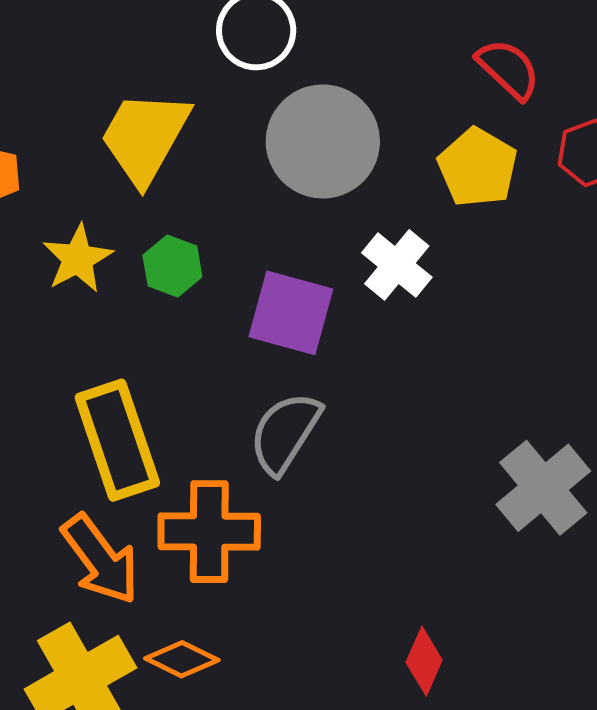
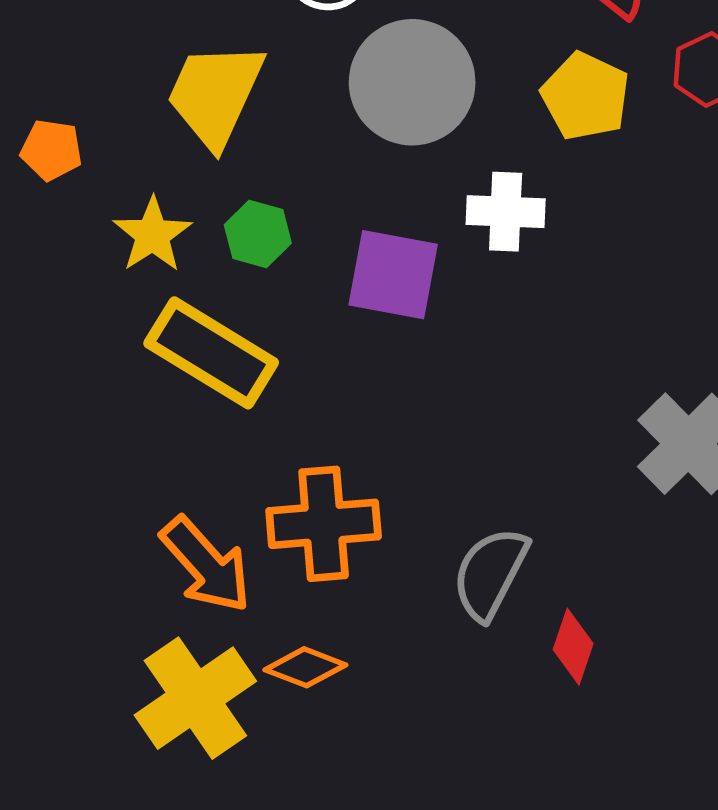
white cross: (397, 265) -> (506, 212), turned -32
gray semicircle: (285, 433) -> (490, 573), moved
yellow rectangle: (117, 440) -> (211, 353), moved, turned -35

